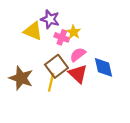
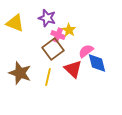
yellow triangle: (33, 31) -> (15, 23), moved
pink semicircle: (78, 55) -> (86, 51), moved
brown square: (56, 66) -> (53, 49), moved

